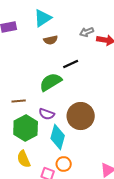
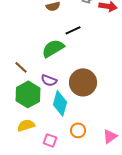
brown line: (19, 101) -> (21, 67), turned 48
yellow semicircle: (24, 159) -> (26, 125), turned 96
orange circle: (64, 164) -> (78, 130), moved

